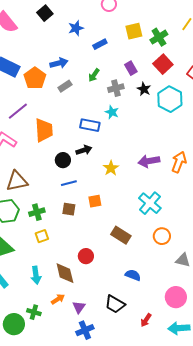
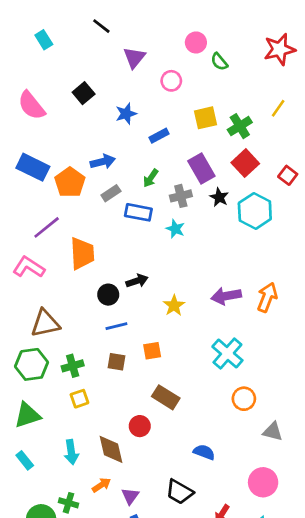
purple rectangle: (131, 68) -> (201, 169), size x1.5
blue rectangle: (90, 125) -> (138, 212), moved
brown rectangle: (121, 235) -> (166, 397), moved

